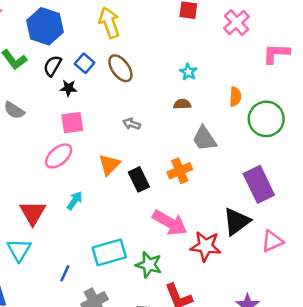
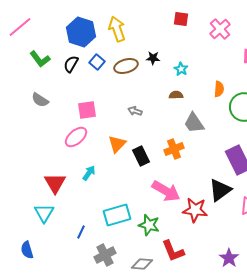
blue hexagon: (45, 26) -> (81, 32), moved
brown ellipse: (120, 68) -> (126, 66), turned -70
black star: (69, 88) -> (153, 58), moved

